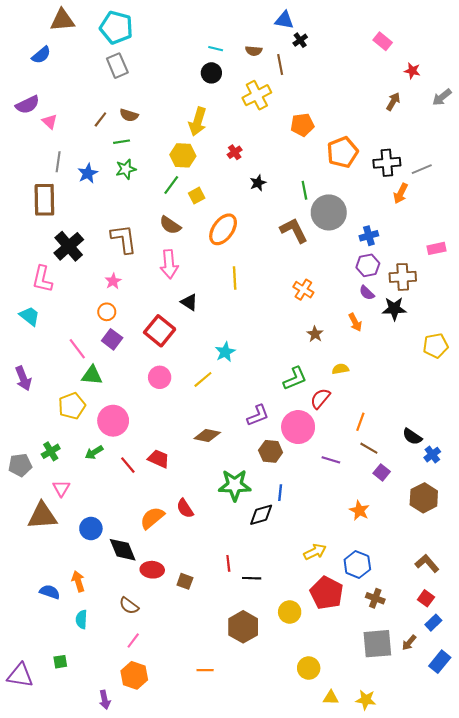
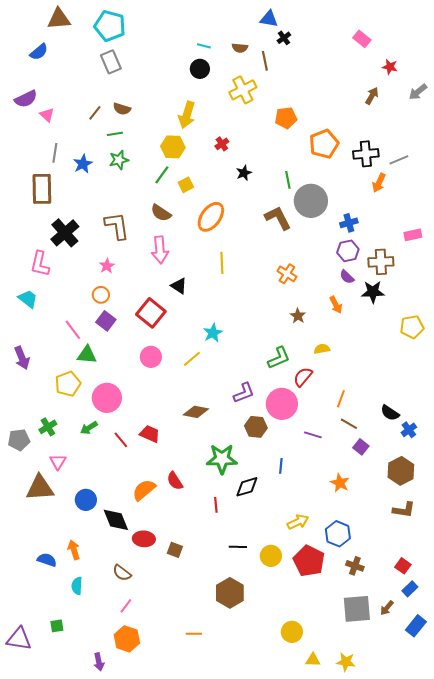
blue line: (280, 493) -> (281, 466), moved
red line: (228, 563) -> (216, 505), moved
brown L-shape: (427, 563) -> (404, 510), moved, turned 140
yellow circle: (290, 612) -> (271, 556), moved

